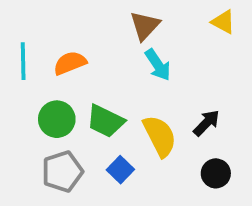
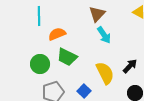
cyan line: (23, 61) -> (39, 16), moved
green circle: (57, 119) -> (40, 64), moved
green trapezoid: (105, 121) -> (67, 57), moved

